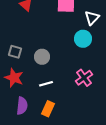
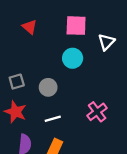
cyan circle: (83, 39) -> (73, 58), moved
gray square: (15, 52) -> (17, 82), turned -32

